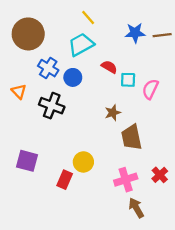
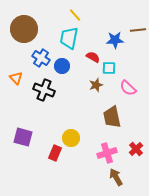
blue star: (135, 33) -> (115, 40), moved
cyan trapezoid: (81, 45) -> (69, 38), turned -50
pink semicircle: (150, 89) -> (128, 88), moved, turned -72
brown star: (113, 113) -> (96, 85), moved

